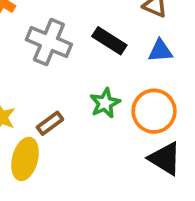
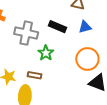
green star: (105, 103) -> (46, 53), moved
brown rectangle: (50, 123) -> (34, 75), turned 56

